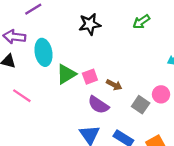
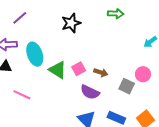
green arrow: (141, 22) -> (116, 14), turned -133
green triangle: (66, 74) -> (58, 70), turned -48

